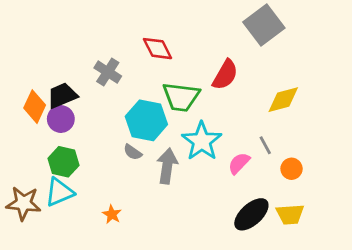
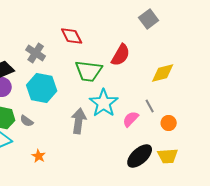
gray square: (264, 25) -> (149, 19), size x0.7
cyan hexagon: (146, 120) -> (42, 88), moved
gray semicircle: (133, 152) -> (27, 121), moved

